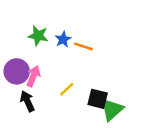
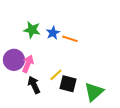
black square: (98, 99) -> (68, 84), moved
black arrow: (27, 101) -> (34, 85), moved

